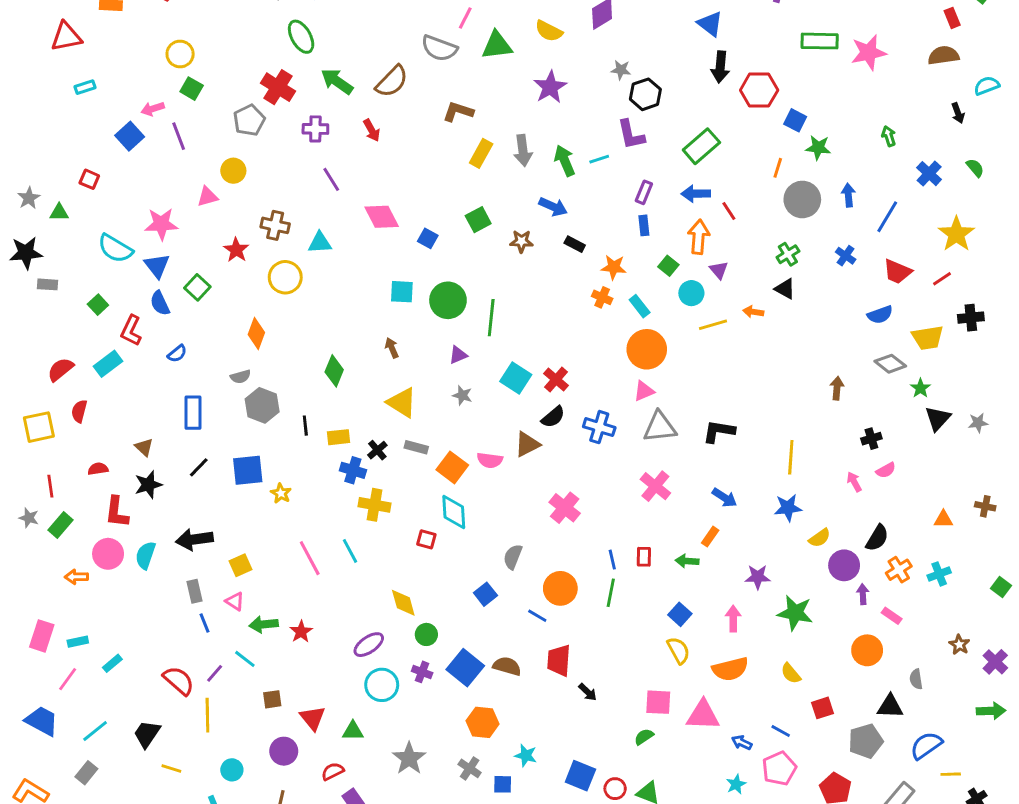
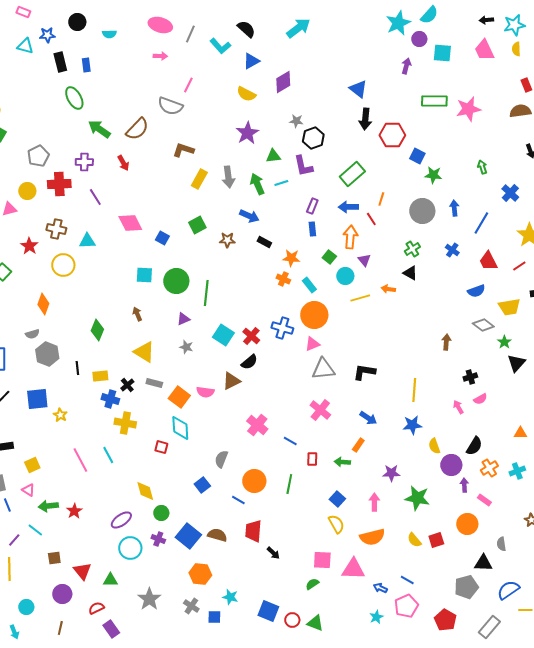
green triangle: (497, 45) -> (273, 156), moved, size x0.7
red cross: (278, 87) -> (59, 184), moved, turned -35
orange line: (778, 168) -> (381, 199), moved
red trapezoid: (897, 271) -> (488, 261), turned 40
blue cross: (599, 427) -> (282, 328), moved
yellow semicircle: (820, 538) -> (434, 446), turned 105
blue line: (612, 560) -> (290, 441), moved, turned -48
red square: (822, 708) -> (436, 540), moved

